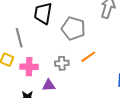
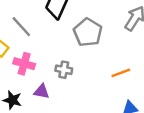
gray line: (19, 38) -> (21, 27), turned -42
orange line: (88, 57) -> (121, 73), moved

